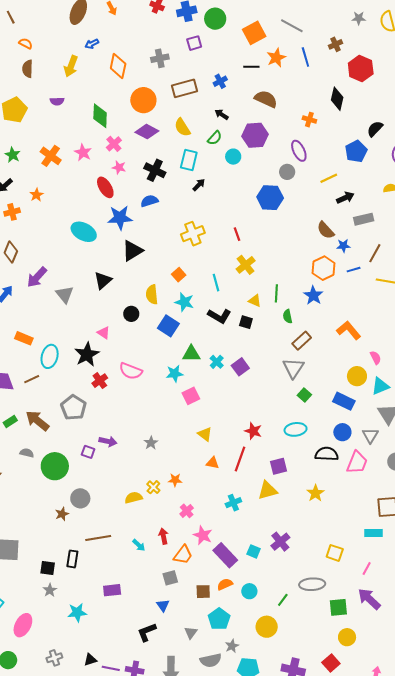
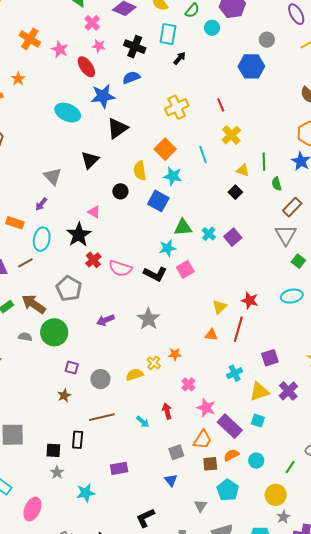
purple ellipse: (299, 151) -> (296, 14), moved
pink star: (83, 152) -> (60, 49), moved
orange square: (179, 275) -> (165, 149), size x1.5
purple arrow: (37, 277) -> (41, 204), moved, size x0.6
black L-shape: (219, 316) -> (155, 274), moved
black square: (246, 322) -> (235, 192), turned 32
pink semicircle: (131, 371) -> (120, 268), moved
yellow triangle: (205, 434) -> (220, 307), moved, turned 42
purple arrow: (108, 441) -> (105, 320), turned 150
gray star: (151, 443) -> (148, 319), size x1.6
purple square: (88, 452) -> (72, 368), moved
green circle: (55, 466) -> (54, 332), moved
purple square: (279, 466) -> (270, 358), moved
yellow triangle: (268, 490) -> (259, 392), moved
gray circle: (80, 498) -> (100, 379), moved
purple cross: (280, 542) -> (288, 391), moved
orange trapezoid: (183, 555) -> (203, 440), moved
black L-shape: (147, 632) -> (145, 518), moved
gray star: (232, 646) -> (283, 517), moved

